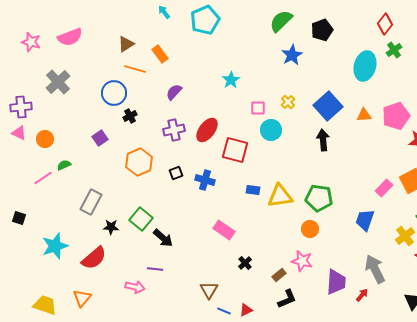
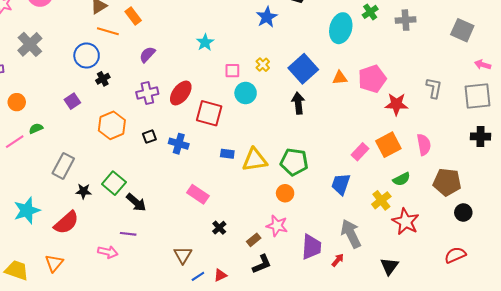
blue line: (224, 311) -> (198, 276), turned -56

